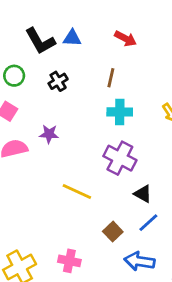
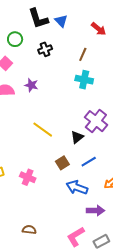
blue triangle: (72, 38) -> (61, 21), turned 32
purple cross: (120, 158) -> (96, 121), moved
black triangle: (143, 194) -> (77, 137), moved, turned 40

